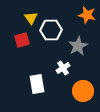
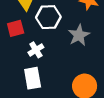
white cross: (63, 68) -> (36, 50), moved

